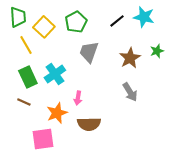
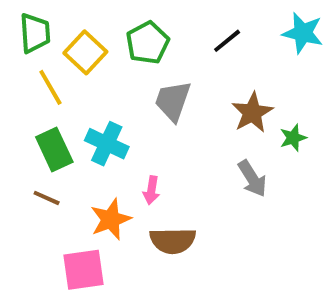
cyan star: (144, 17) -> (303, 33), moved
green star: (157, 51) -> (293, 138), moved
cyan cross: (55, 74) -> (107, 144), turned -30

